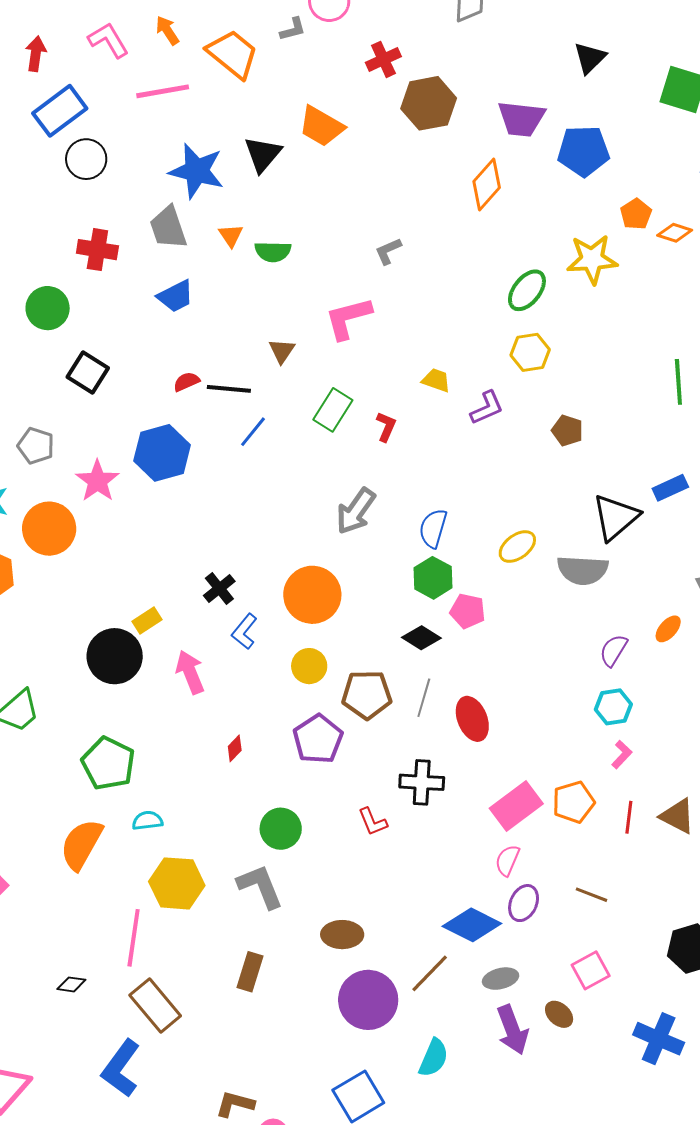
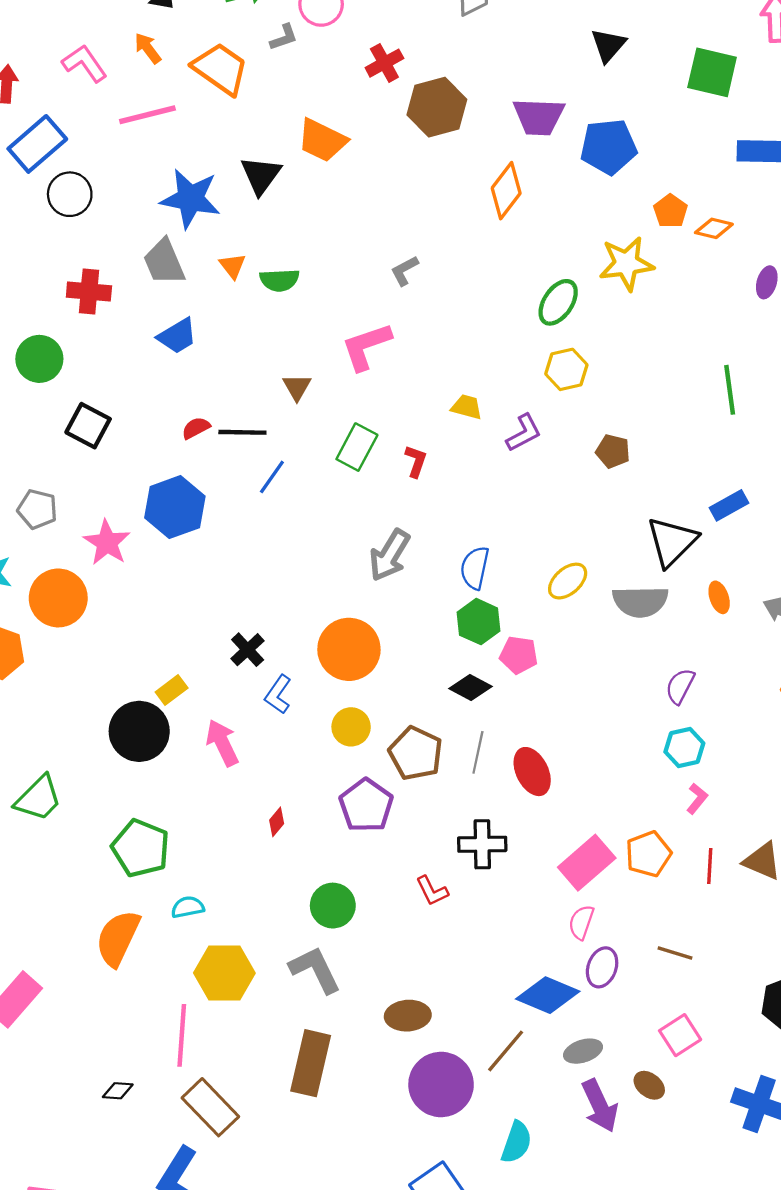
orange ellipse: (668, 629) -> (719, 597), moved, turned -56
brown pentagon: (367, 695) -> (416, 753), turned 30
brown rectangle: (250, 972) -> (311, 1063), size x1.5

